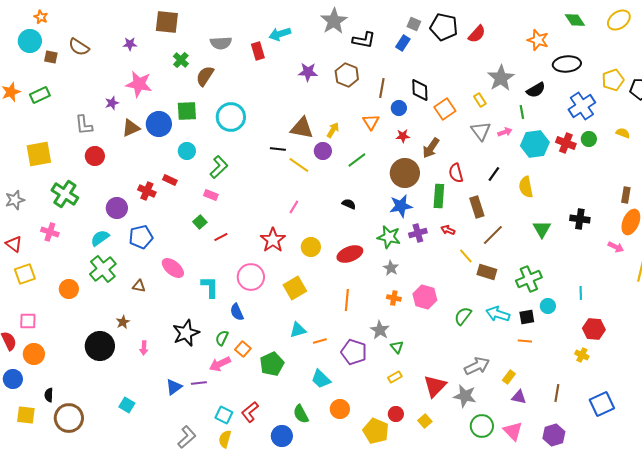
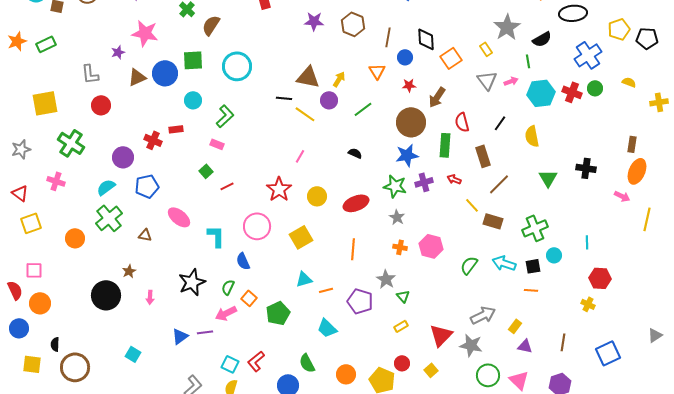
red rectangle: (170, 180) -> (176, 129), turned -32
orange circle: (340, 409) -> (346, 374), moved

